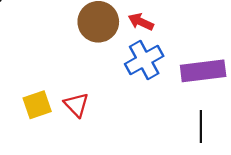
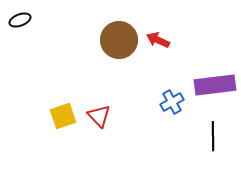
blue cross: (144, 60) -> (172, 102), moved, size x0.7

